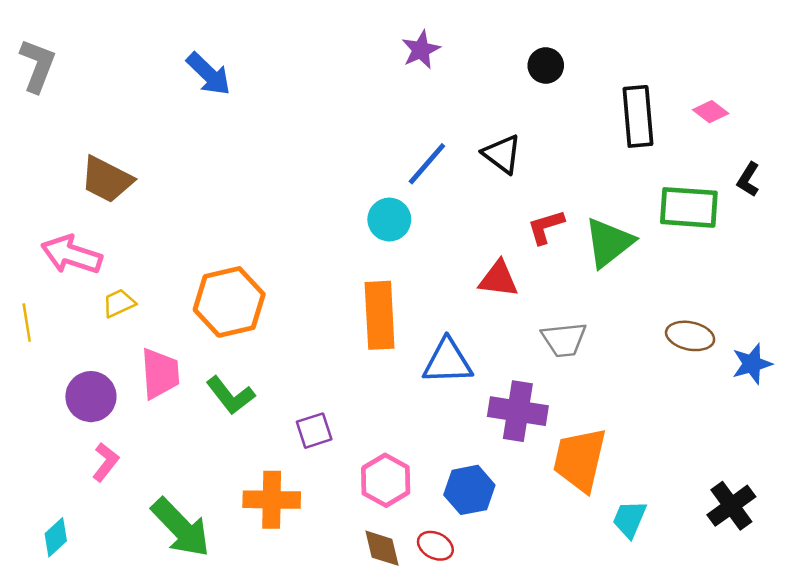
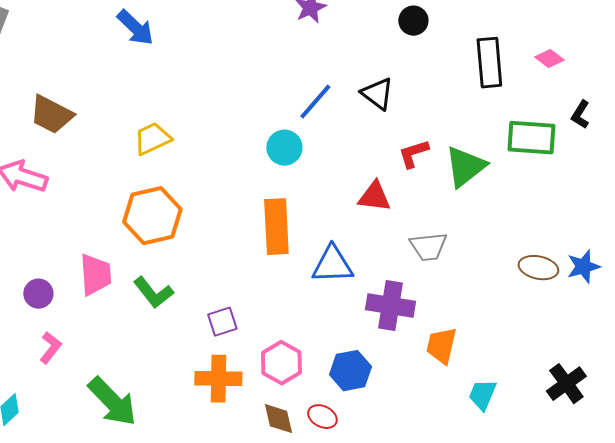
yellow trapezoid: (119, 303) -> (152, 139), moved, size x1.4
brown ellipse: (690, 336) -> (538, 268), moved
purple circle: (91, 397) -> (38, 294), size x0.7
orange trapezoid: (580, 460) -> (441, 346), size x0.7
orange cross: (272, 500) -> (218, 379), moved

